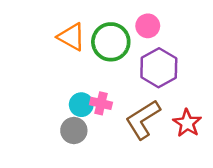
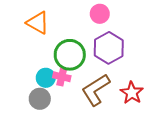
green circle: (111, 42) -> (70, 55), moved

